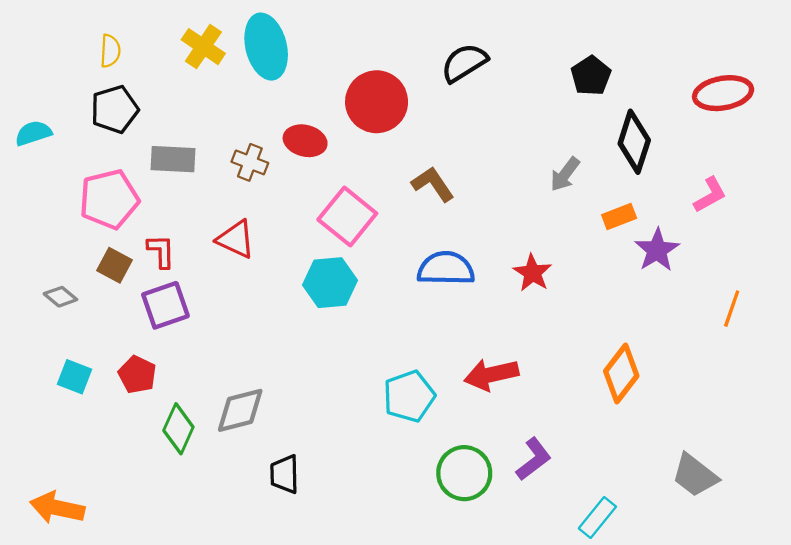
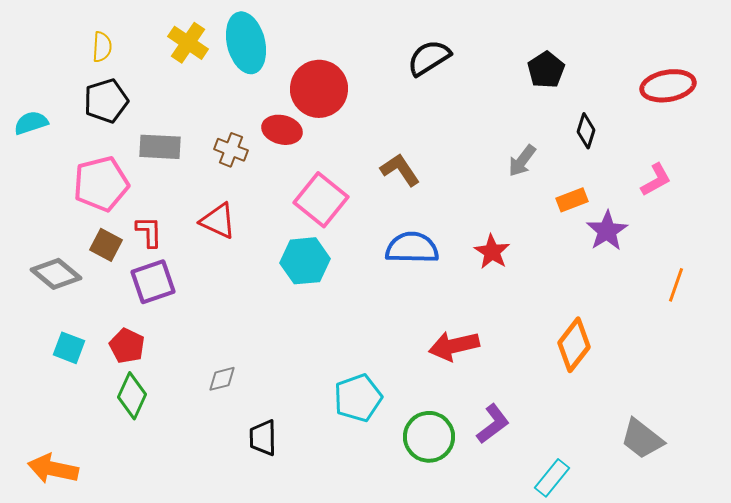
red circle: (377, 102) -> (319, 89), moved
black diamond: (634, 142) -> (586, 131), size x0.6
gray diamond: (60, 297) -> (56, 274), size x1.6
cyan pentagon: (409, 396) -> (358, 398), moved
gray diamond: (240, 410) -> (222, 379), size x0.6
green diamond: (178, 429) -> (132, 396), moved

